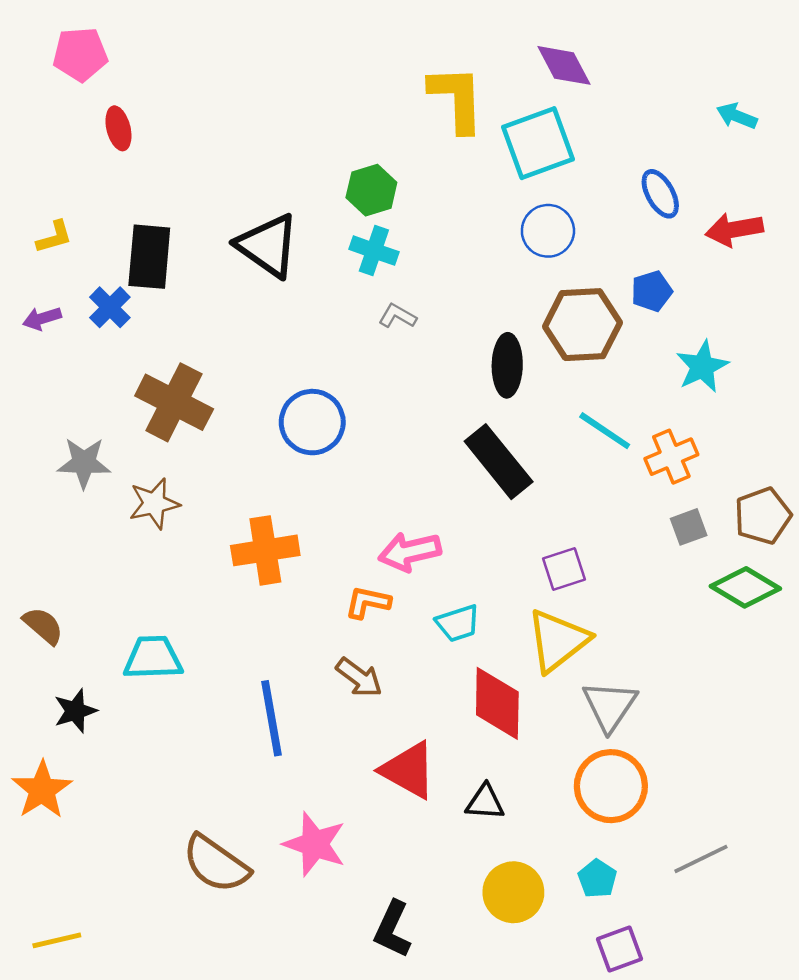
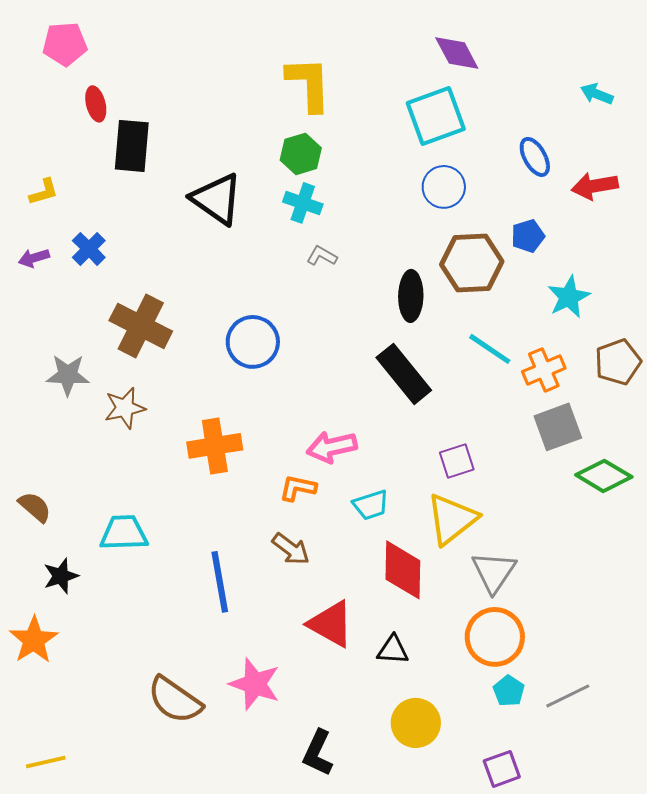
yellow L-shape: (457, 99) -> (309, 84), moved
black rectangle: (149, 257) -> (132, 146), moved
brown pentagon: (763, 516) -> (618, 362), moved
gray square: (689, 527) -> (558, 427), size x1.6
cyan pentagon: (597, 879) -> (509, 691), moved

